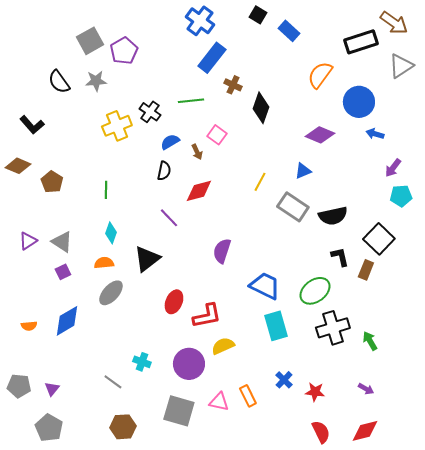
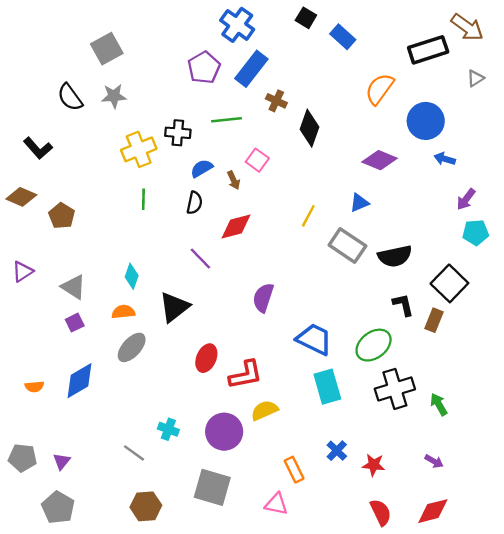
purple pentagon: (124, 51) -> (204, 68), moved
gray triangle: (401, 66) -> (476, 78), size x0.6
black cross: (150, 112) -> (178, 133), turned -30
green line: (106, 190) -> (143, 199), moved
purple triangle: (28, 241) -> (23, 272), moved
pink triangle: (219, 402) -> (276, 504), moved

